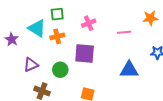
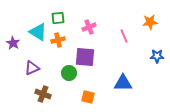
pink line: (124, 32) -> (124, 36), turned 72
green circle: (60, 70) -> (69, 73), moved
blue triangle: (129, 70) -> (123, 83), moved

